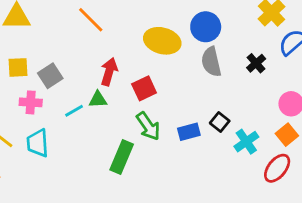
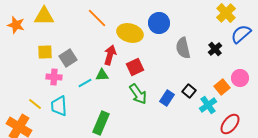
blue circle: (206, 27) -> (159, 23), moved
yellow ellipse: (162, 41) -> (130, 33), moved
blue rectangle: (189, 132) -> (167, 98), turned -42
orange square: (287, 135) -> (222, 87), moved
green rectangle: (122, 157) -> (101, 123), moved

